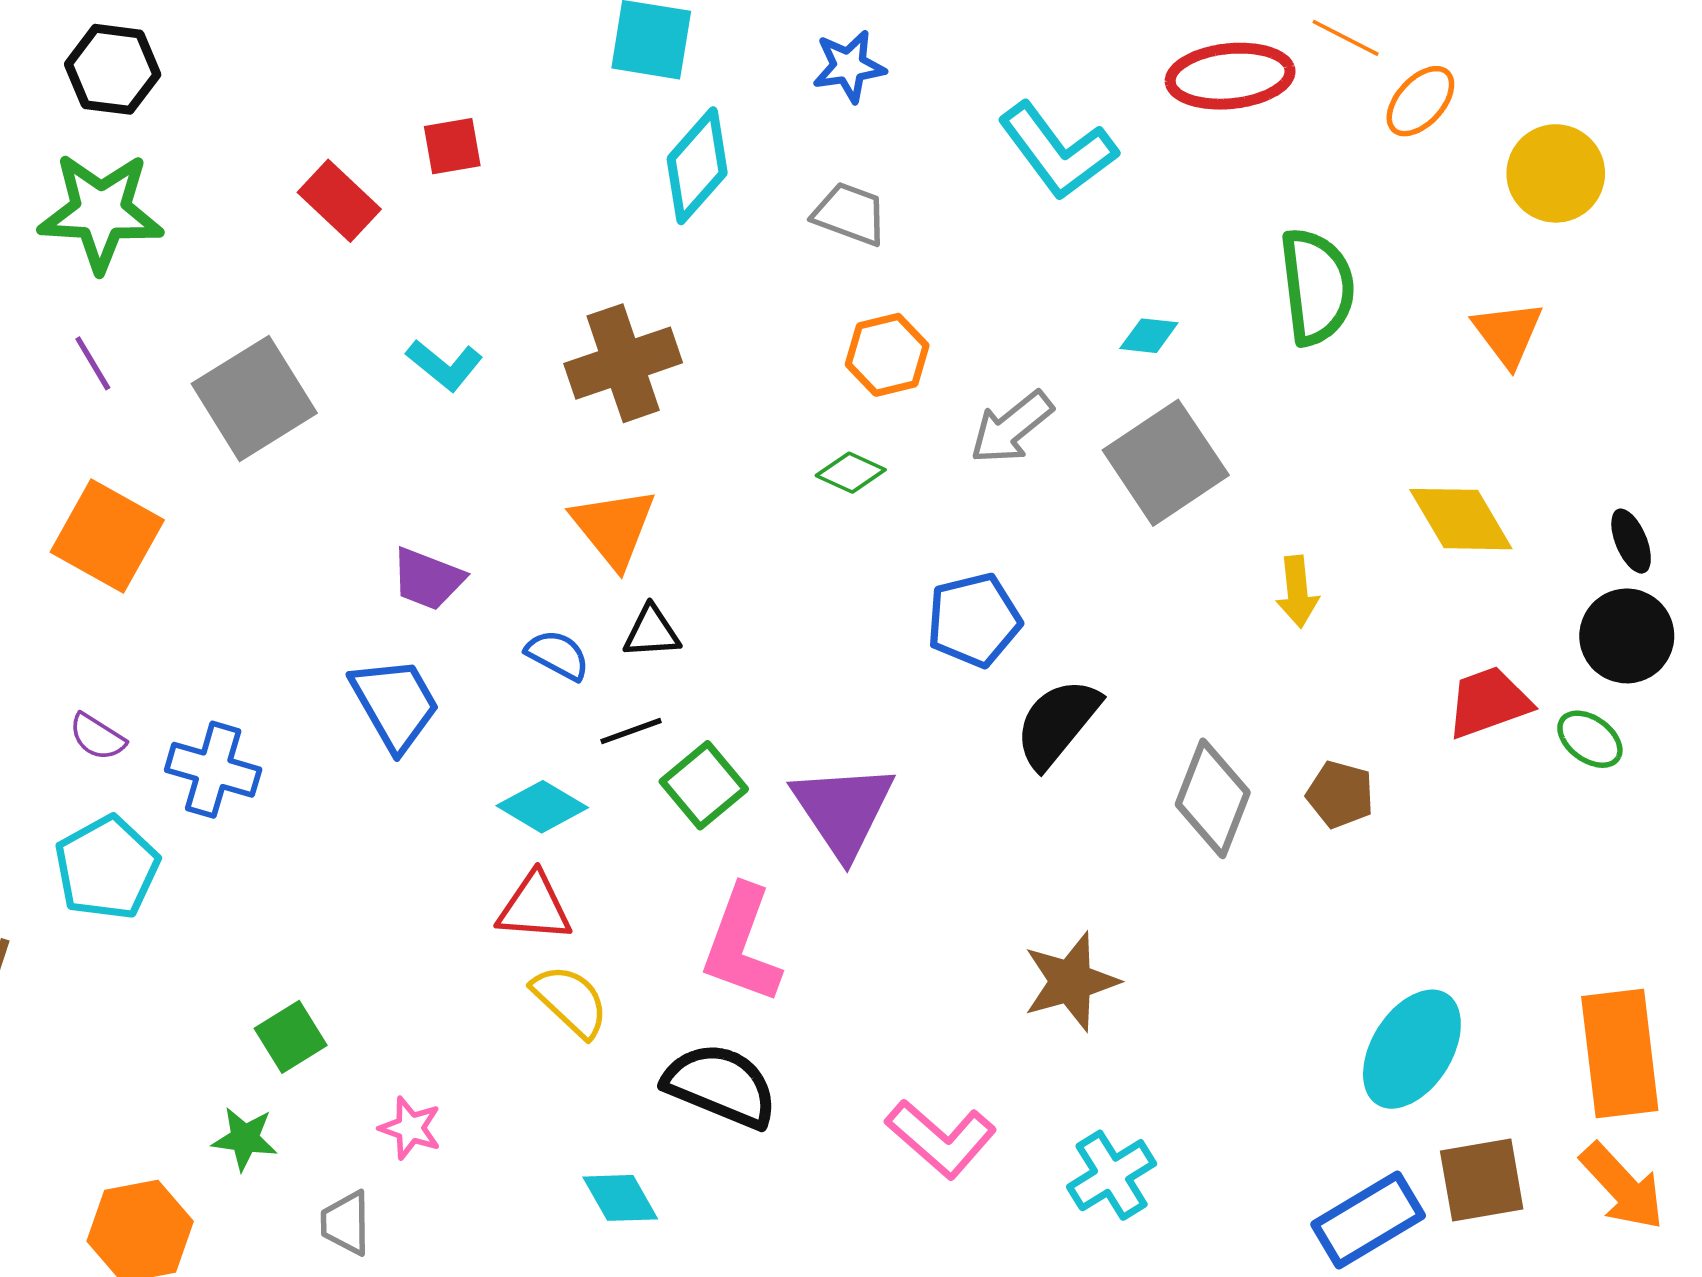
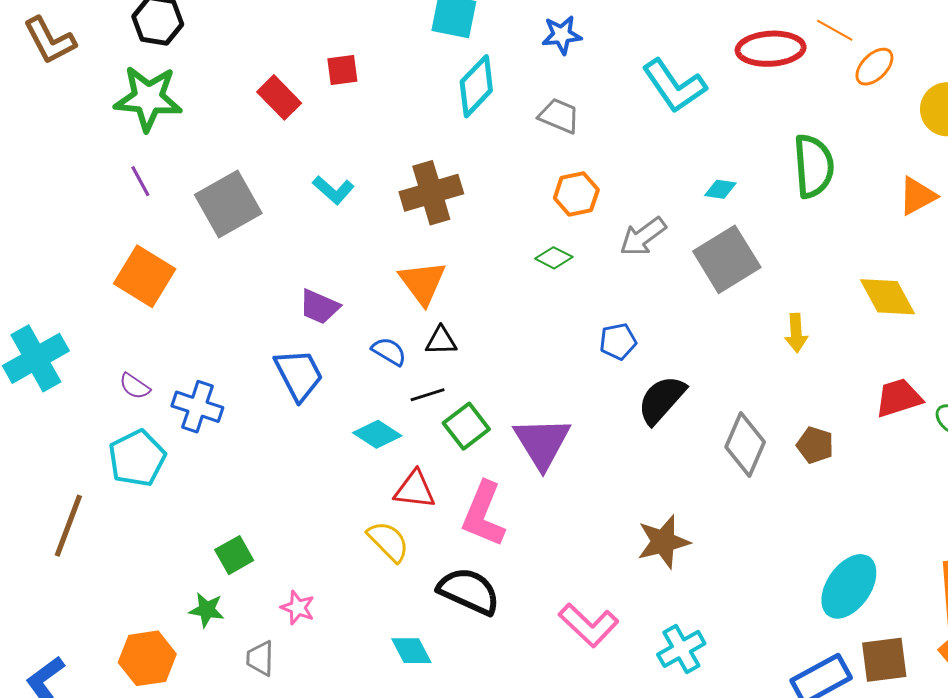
orange triangle: (1508, 334) -> (917, 196), turned 36
blue pentagon: (974, 620) -> (618, 341), size x0.7
red triangle: (535, 907) -> (415, 490), moved

